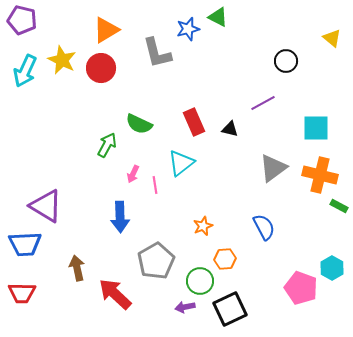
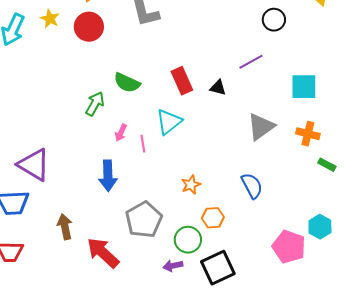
yellow star: (62, 60) -> (50, 19), size x0.7
orange cross: (320, 175) -> (308, 134), size x0.7

